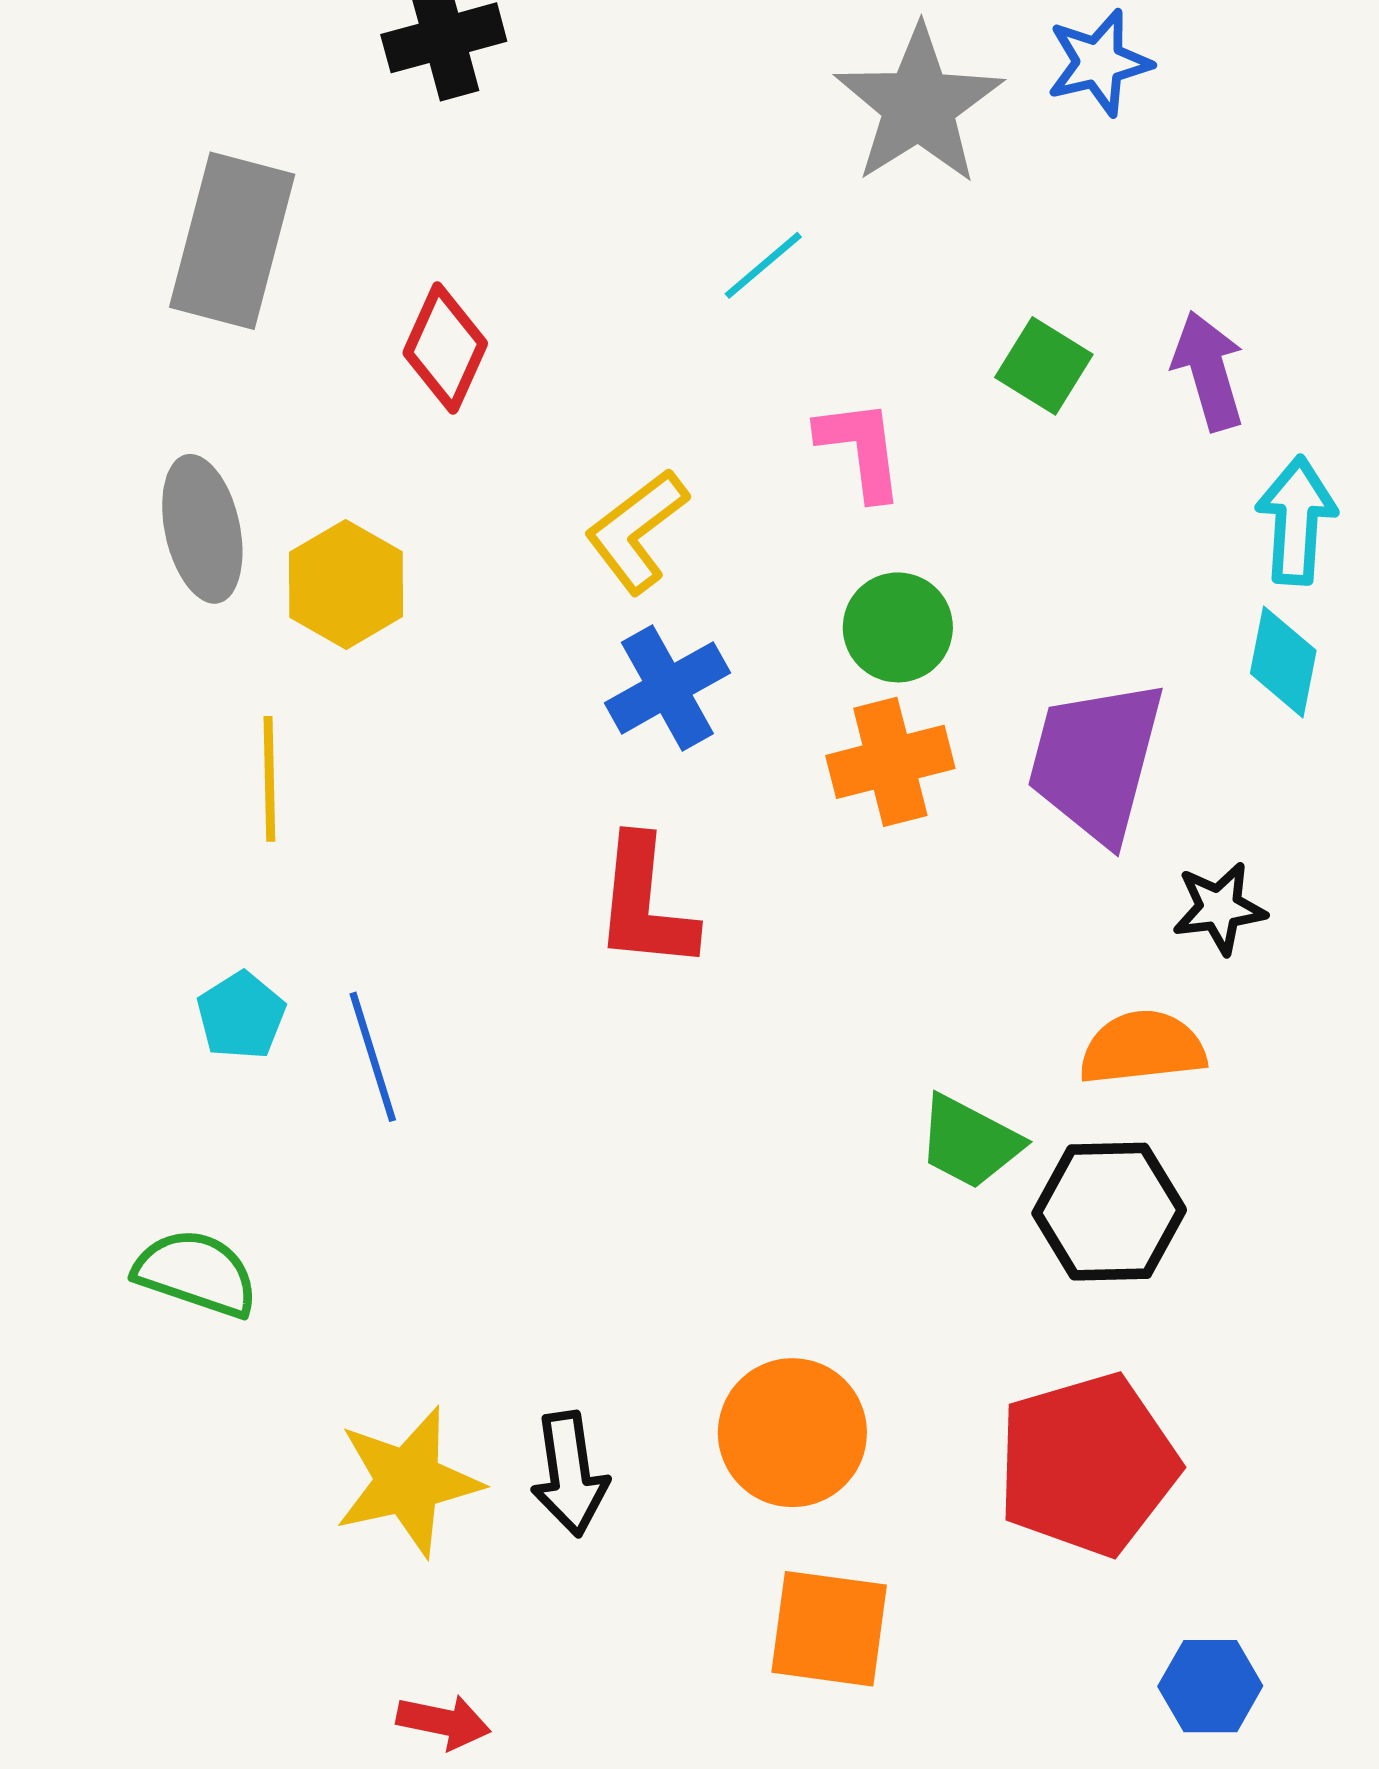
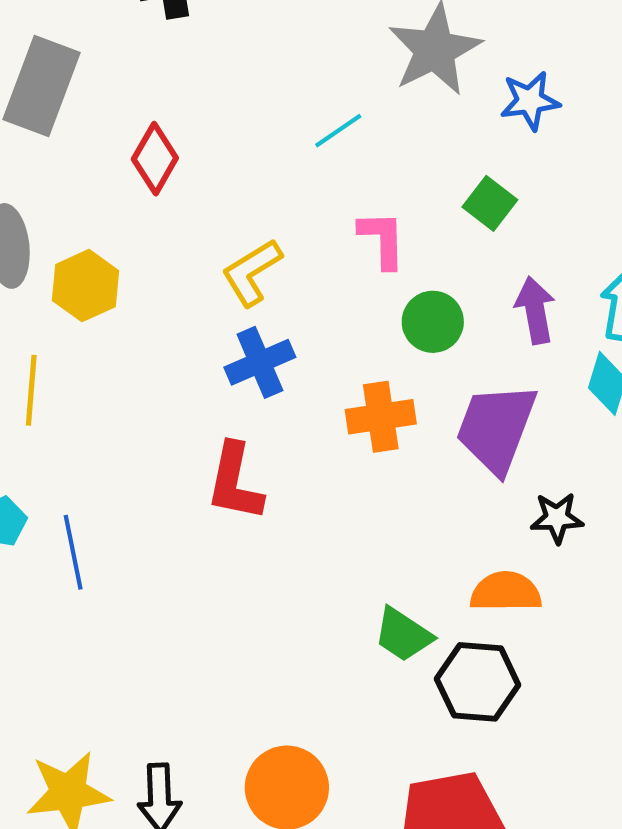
blue star: (1099, 63) -> (530, 101), moved
purple arrow: (1209, 371) -> (535, 310), moved
green circle: (898, 627) -> (433, 322), moved

